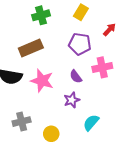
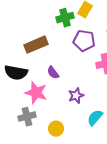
green cross: (41, 15) -> (65, 18), moved
purple semicircle: (76, 77) -> (53, 73), moved
pink star: (42, 81) -> (36, 93), moved

